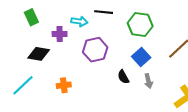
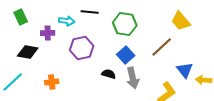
black semicircle: (123, 77) -> (109, 74), turned 136
gray arrow: (148, 81) -> (133, 78), size x1.5

